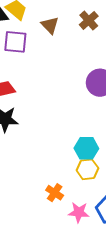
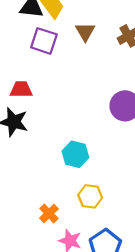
cyan hexagon: (86, 148) -> (75, 154), moved

